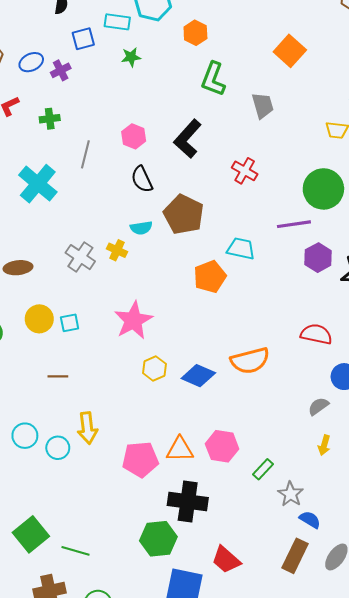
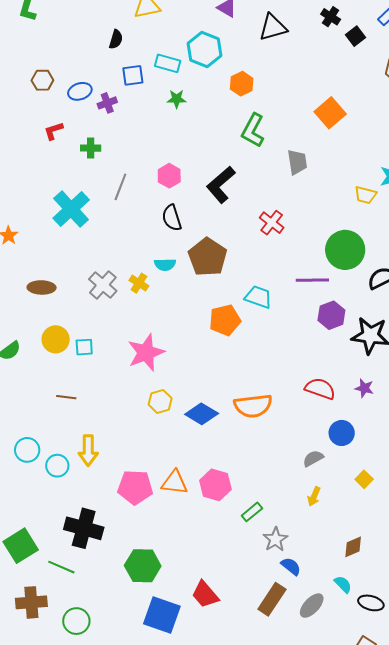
black cross: (188, 501) -> (84, 528), moved

